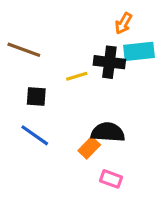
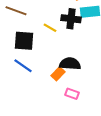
yellow line: (77, 76) -> (50, 28), turned 48
black square: (36, 96) -> (24, 41), size x1.5

